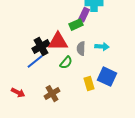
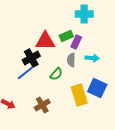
purple rectangle: (84, 15) -> (76, 42), moved
red triangle: (58, 42) -> (45, 41), moved
yellow rectangle: (89, 84) -> (79, 95), size x1.5

